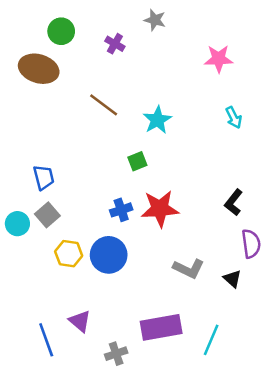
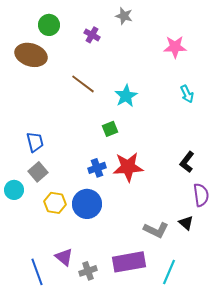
cyan circle: (17, 224) -> (14, 190), moved
gray L-shape: (189, 269) -> (156, 230), moved
gray cross: (116, 354) -> (88, 271), moved

